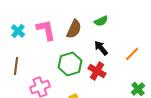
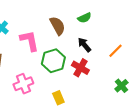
brown semicircle: (74, 29) -> (57, 26), turned -54
pink L-shape: (46, 30) -> (29, 41), moved

